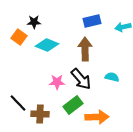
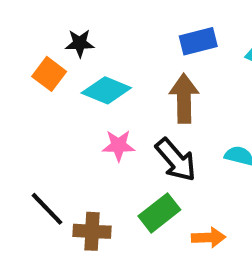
pink star: (57, 82) -> (119, 145), moved
orange arrow: (97, 117) -> (208, 237), size x0.7

